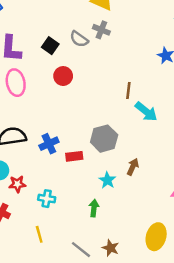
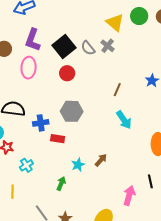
black square: (50, 46) -> (64, 46), size x1.6
brown line: (128, 91) -> (117, 90), moved
gray hexagon: (104, 139) -> (72, 111), moved
cyan cross: (47, 199) -> (26, 165), turned 32

